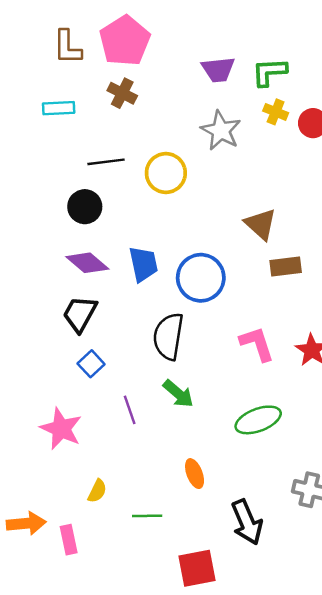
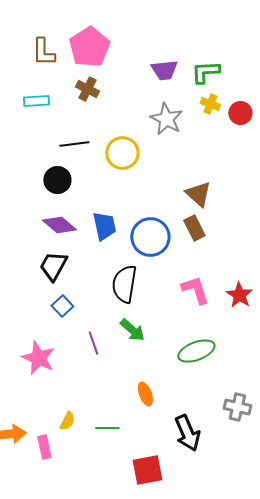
brown rectangle: (286, 267) -> (194, 228), moved, turned 70
yellow semicircle: (97, 491) -> (67, 421), moved

